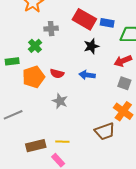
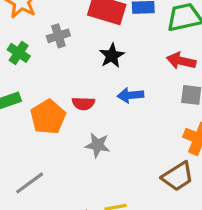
green cross: (35, 46) -> (19, 53), moved
black star: (91, 46) -> (112, 56), moved
red arrow: (123, 61) -> (181, 61), turned 48

